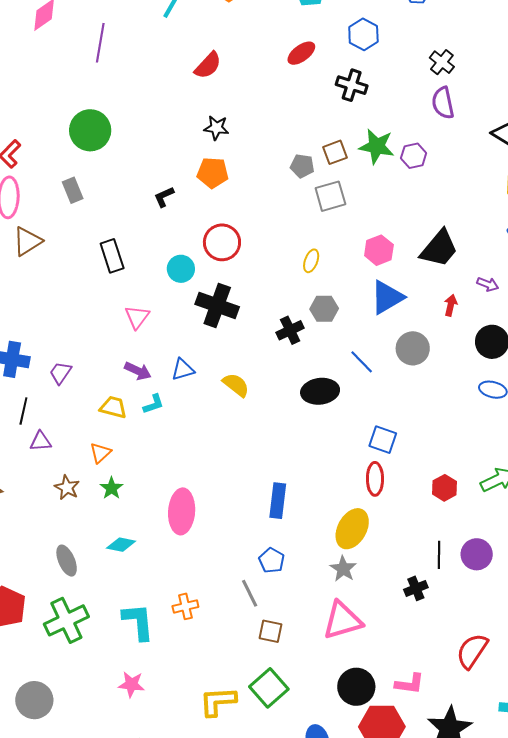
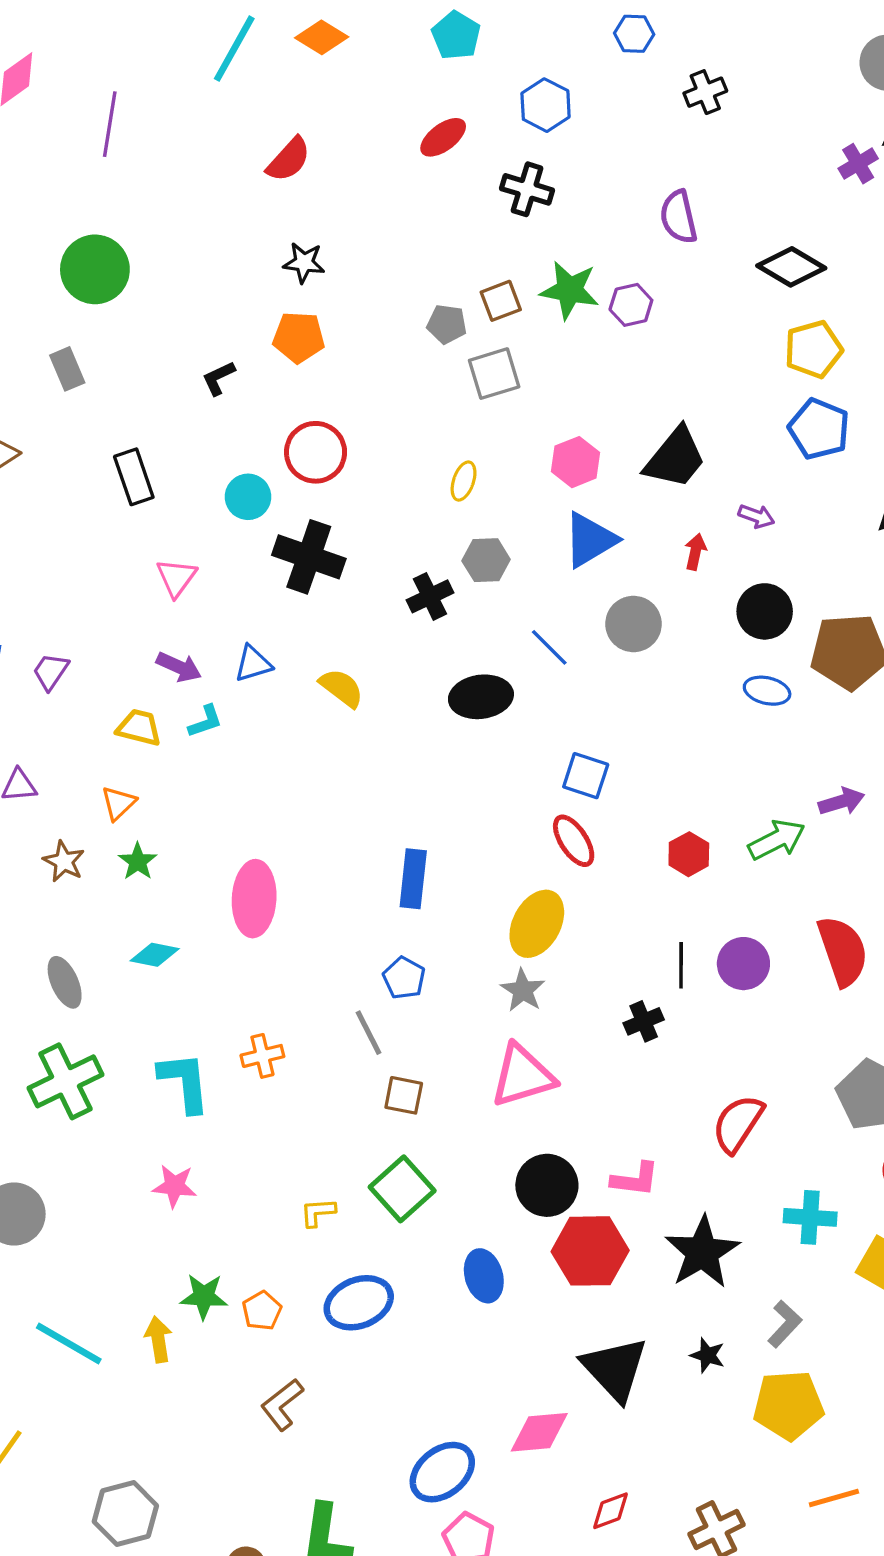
black cross: (442, 62) -> (705, 92), moved, turned 30
red ellipse: (375, 479) -> (574, 841), turned -32
yellow L-shape: (218, 701) -> (318, 1212), size x0.6

